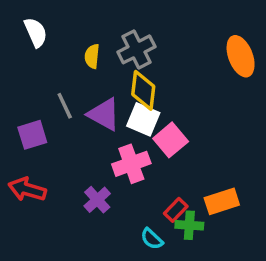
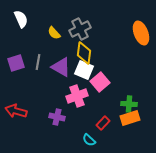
yellow semicircle: (92, 56) -> (54, 33), turned -48
gray line: (65, 106) -> (38, 62), turned 35
purple square: (32, 135) -> (16, 63), moved
purple cross: (97, 200) -> (57, 117), turned -35
green cross: (189, 225) -> (129, 104), moved

